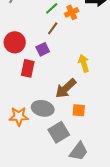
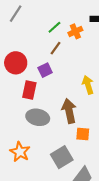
brown arrow: (66, 88) -> (69, 111), turned 120
gray ellipse: (43, 108) -> (38, 117), moved
orange star: (19, 116) -> (20, 152), moved, turned 30

